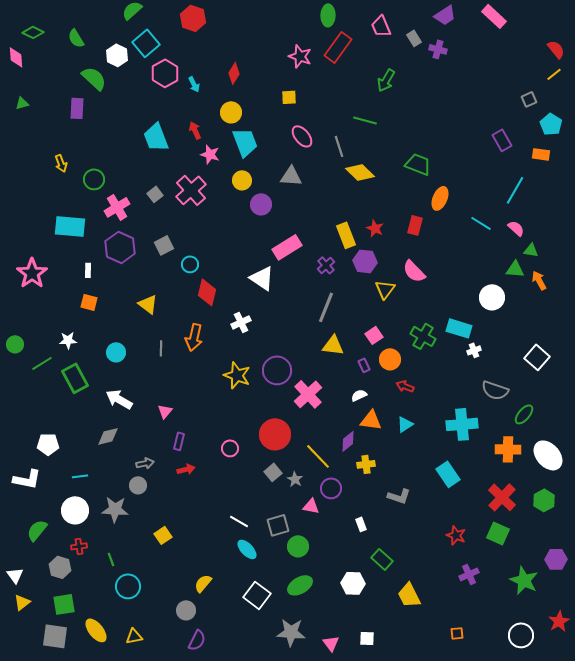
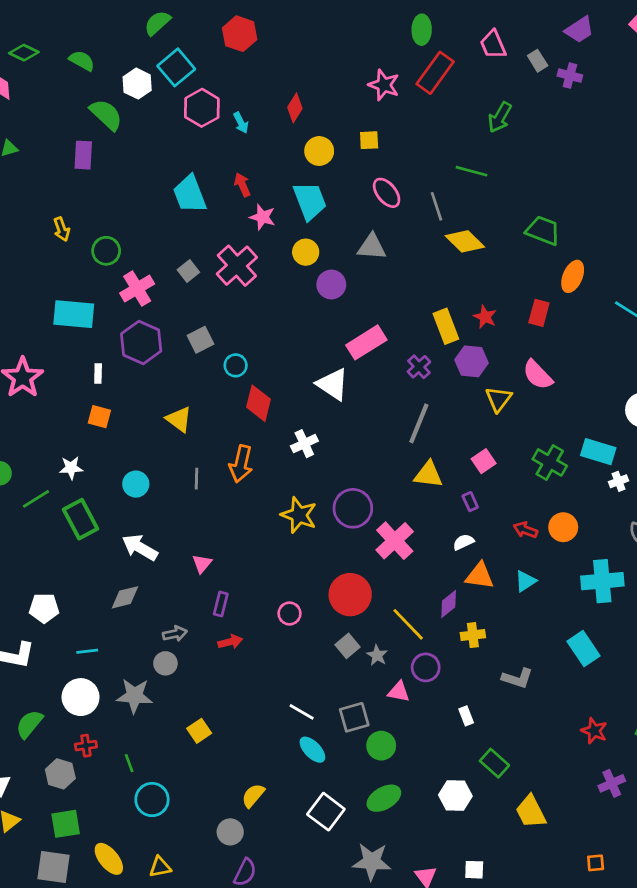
green semicircle: (76, 38) -> (82, 61), turned 150
yellow circle: (231, 112) -> (319, 151), moved
orange circle: (390, 359) -> (563, 527), moved

